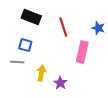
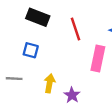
gray line: (17, 62) -> (14, 79), moved

